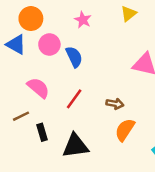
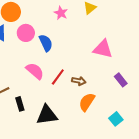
pink star: (83, 20) -> (61, 13), moved
pink semicircle: (38, 88) -> (35, 71), moved
red line: (74, 99) -> (58, 77), moved

